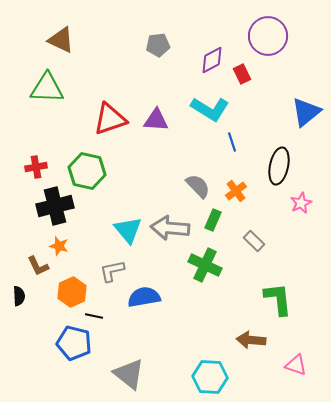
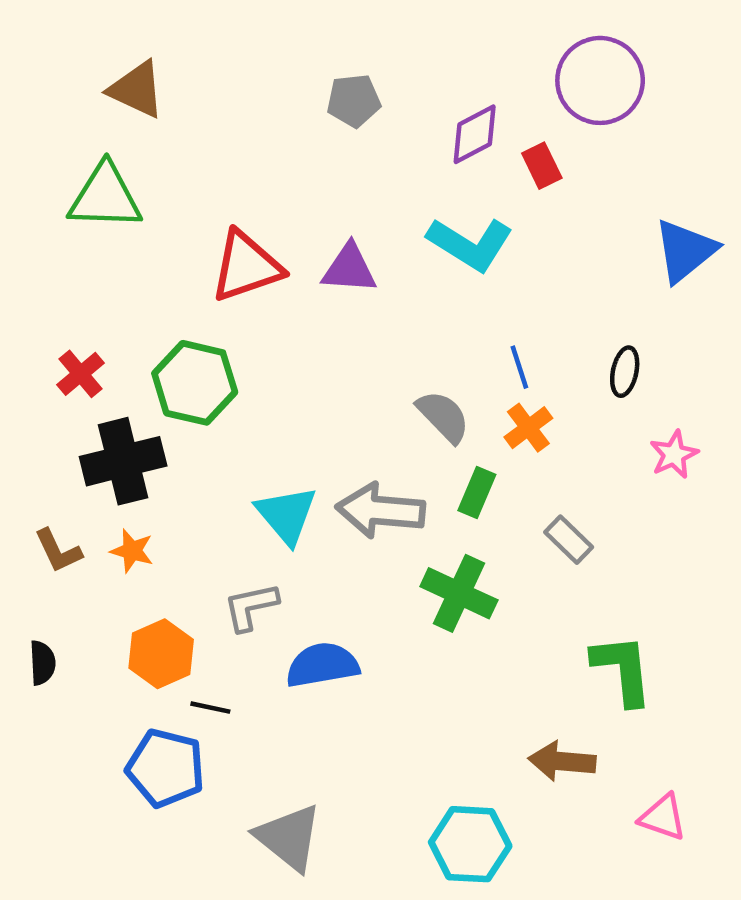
blue line: (232, 142) -> (519, 367), moved
black ellipse: (279, 166) -> (625, 372), size x0.6
red cross: (36, 167) -> (80, 374), turned -30
brown L-shape: (38, 266) -> (58, 551), moved

